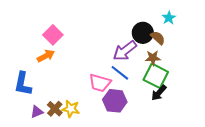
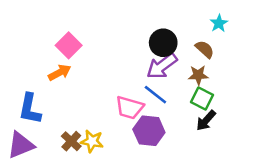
black circle: (143, 33) -> (163, 43), moved
green square: (156, 76) -> (202, 98), size x0.7
purple triangle: (37, 112) -> (21, 145), moved, size x1.6

